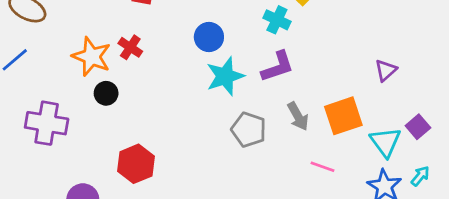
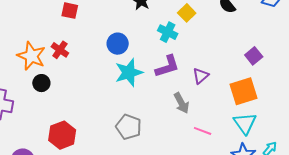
purple triangle: (386, 70) -> (201, 76), moved
orange square: (343, 116) -> (243, 91), moved
purple square: (418, 127) -> (254, 56), moved
gray pentagon: (249, 130) -> (129, 127), moved
pink line: (323, 167) -> (203, 131), moved

